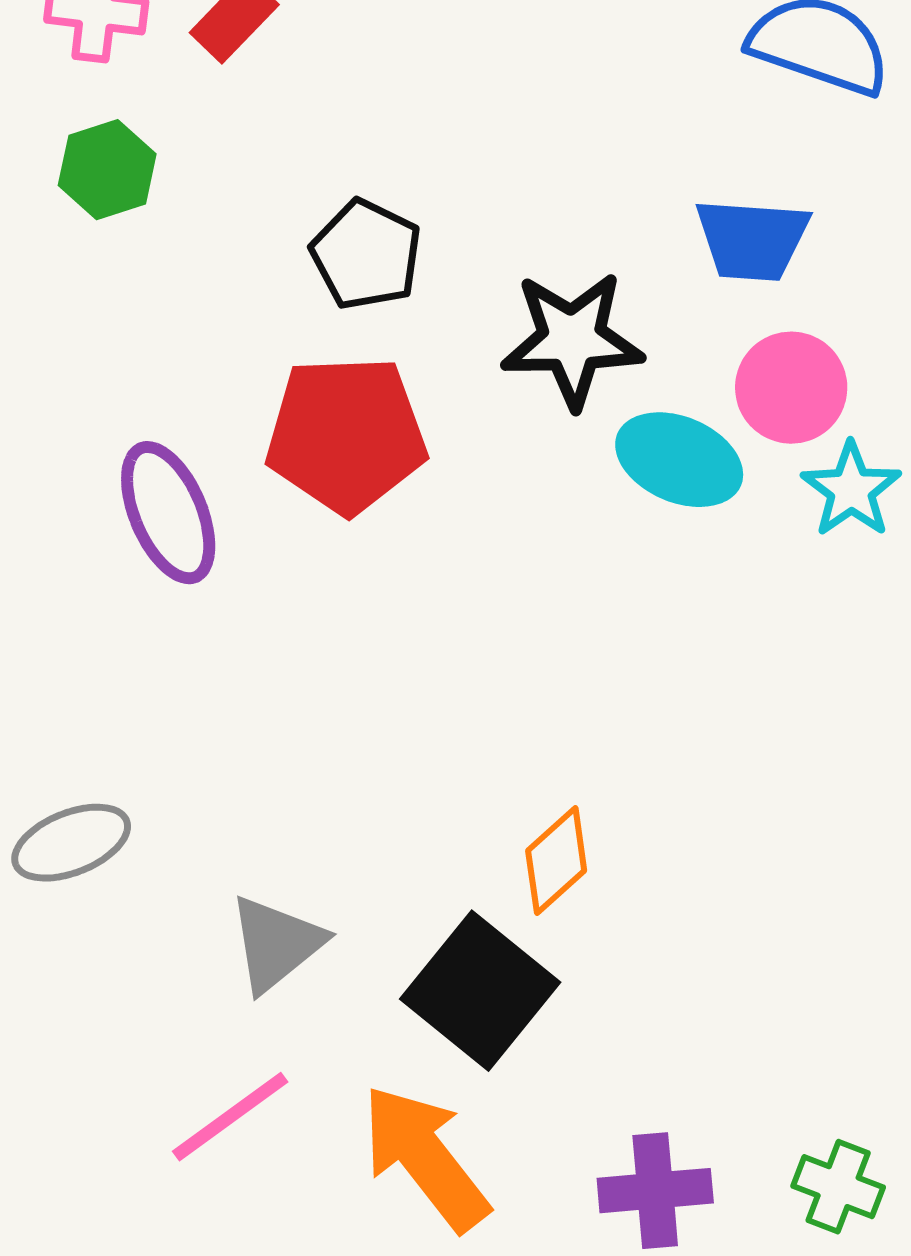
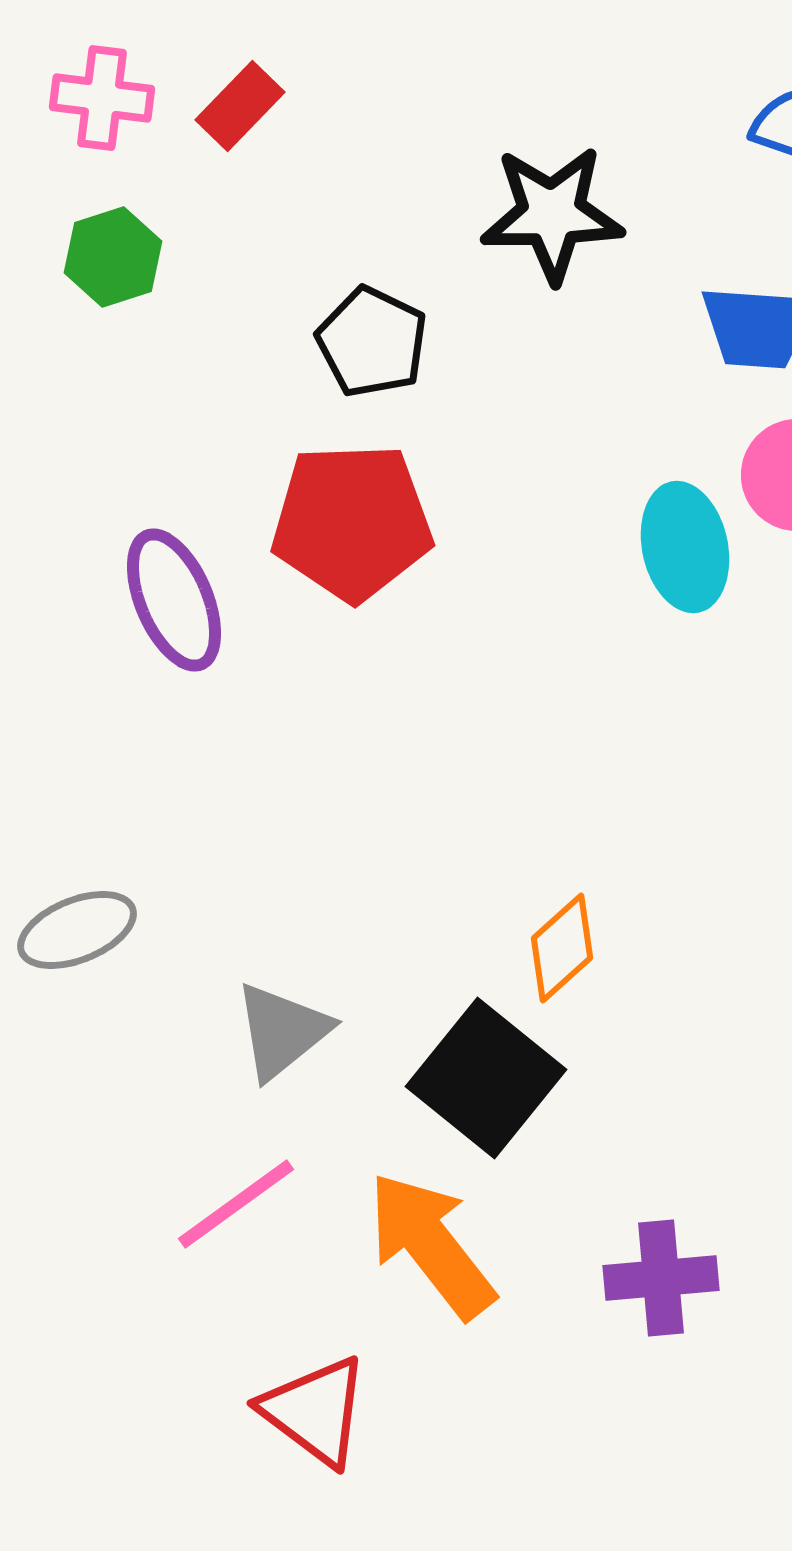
black star: (572, 340) -> (552, 214), moved
cyan ellipse: (679, 460) -> (685, 547), turned 55

